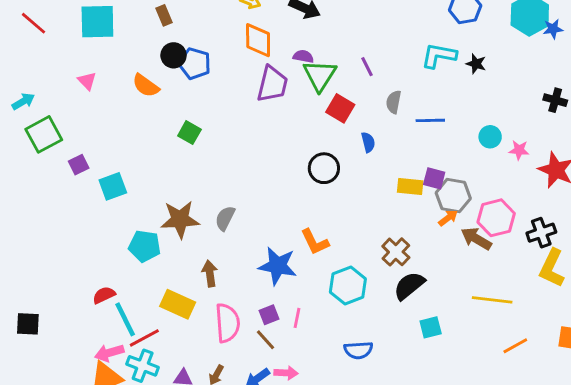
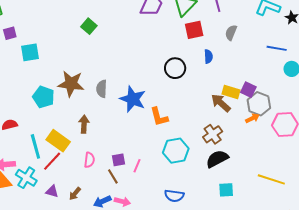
red square: (340, 108) -> (194, 30), turned 36
blue line: (430, 120) -> (277, 48), moved
gray semicircle: (225, 218) -> (102, 89), turned -36
brown arrow: (476, 239) -> (221, 103), moved
blue star: (278, 266) -> (133, 99), moved
cyan line: (125, 319) -> (35, 146), moved
pink semicircle: (227, 323) -> (89, 160), size x0.6
red line: (144, 338) -> (52, 161), moved, turned -30

